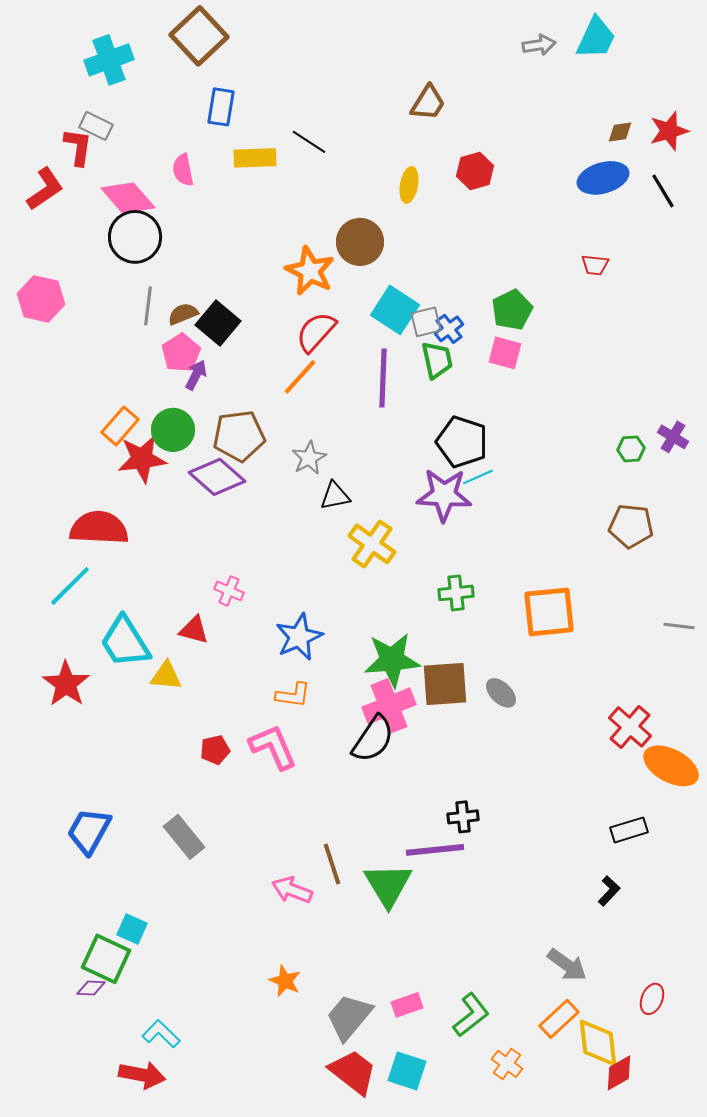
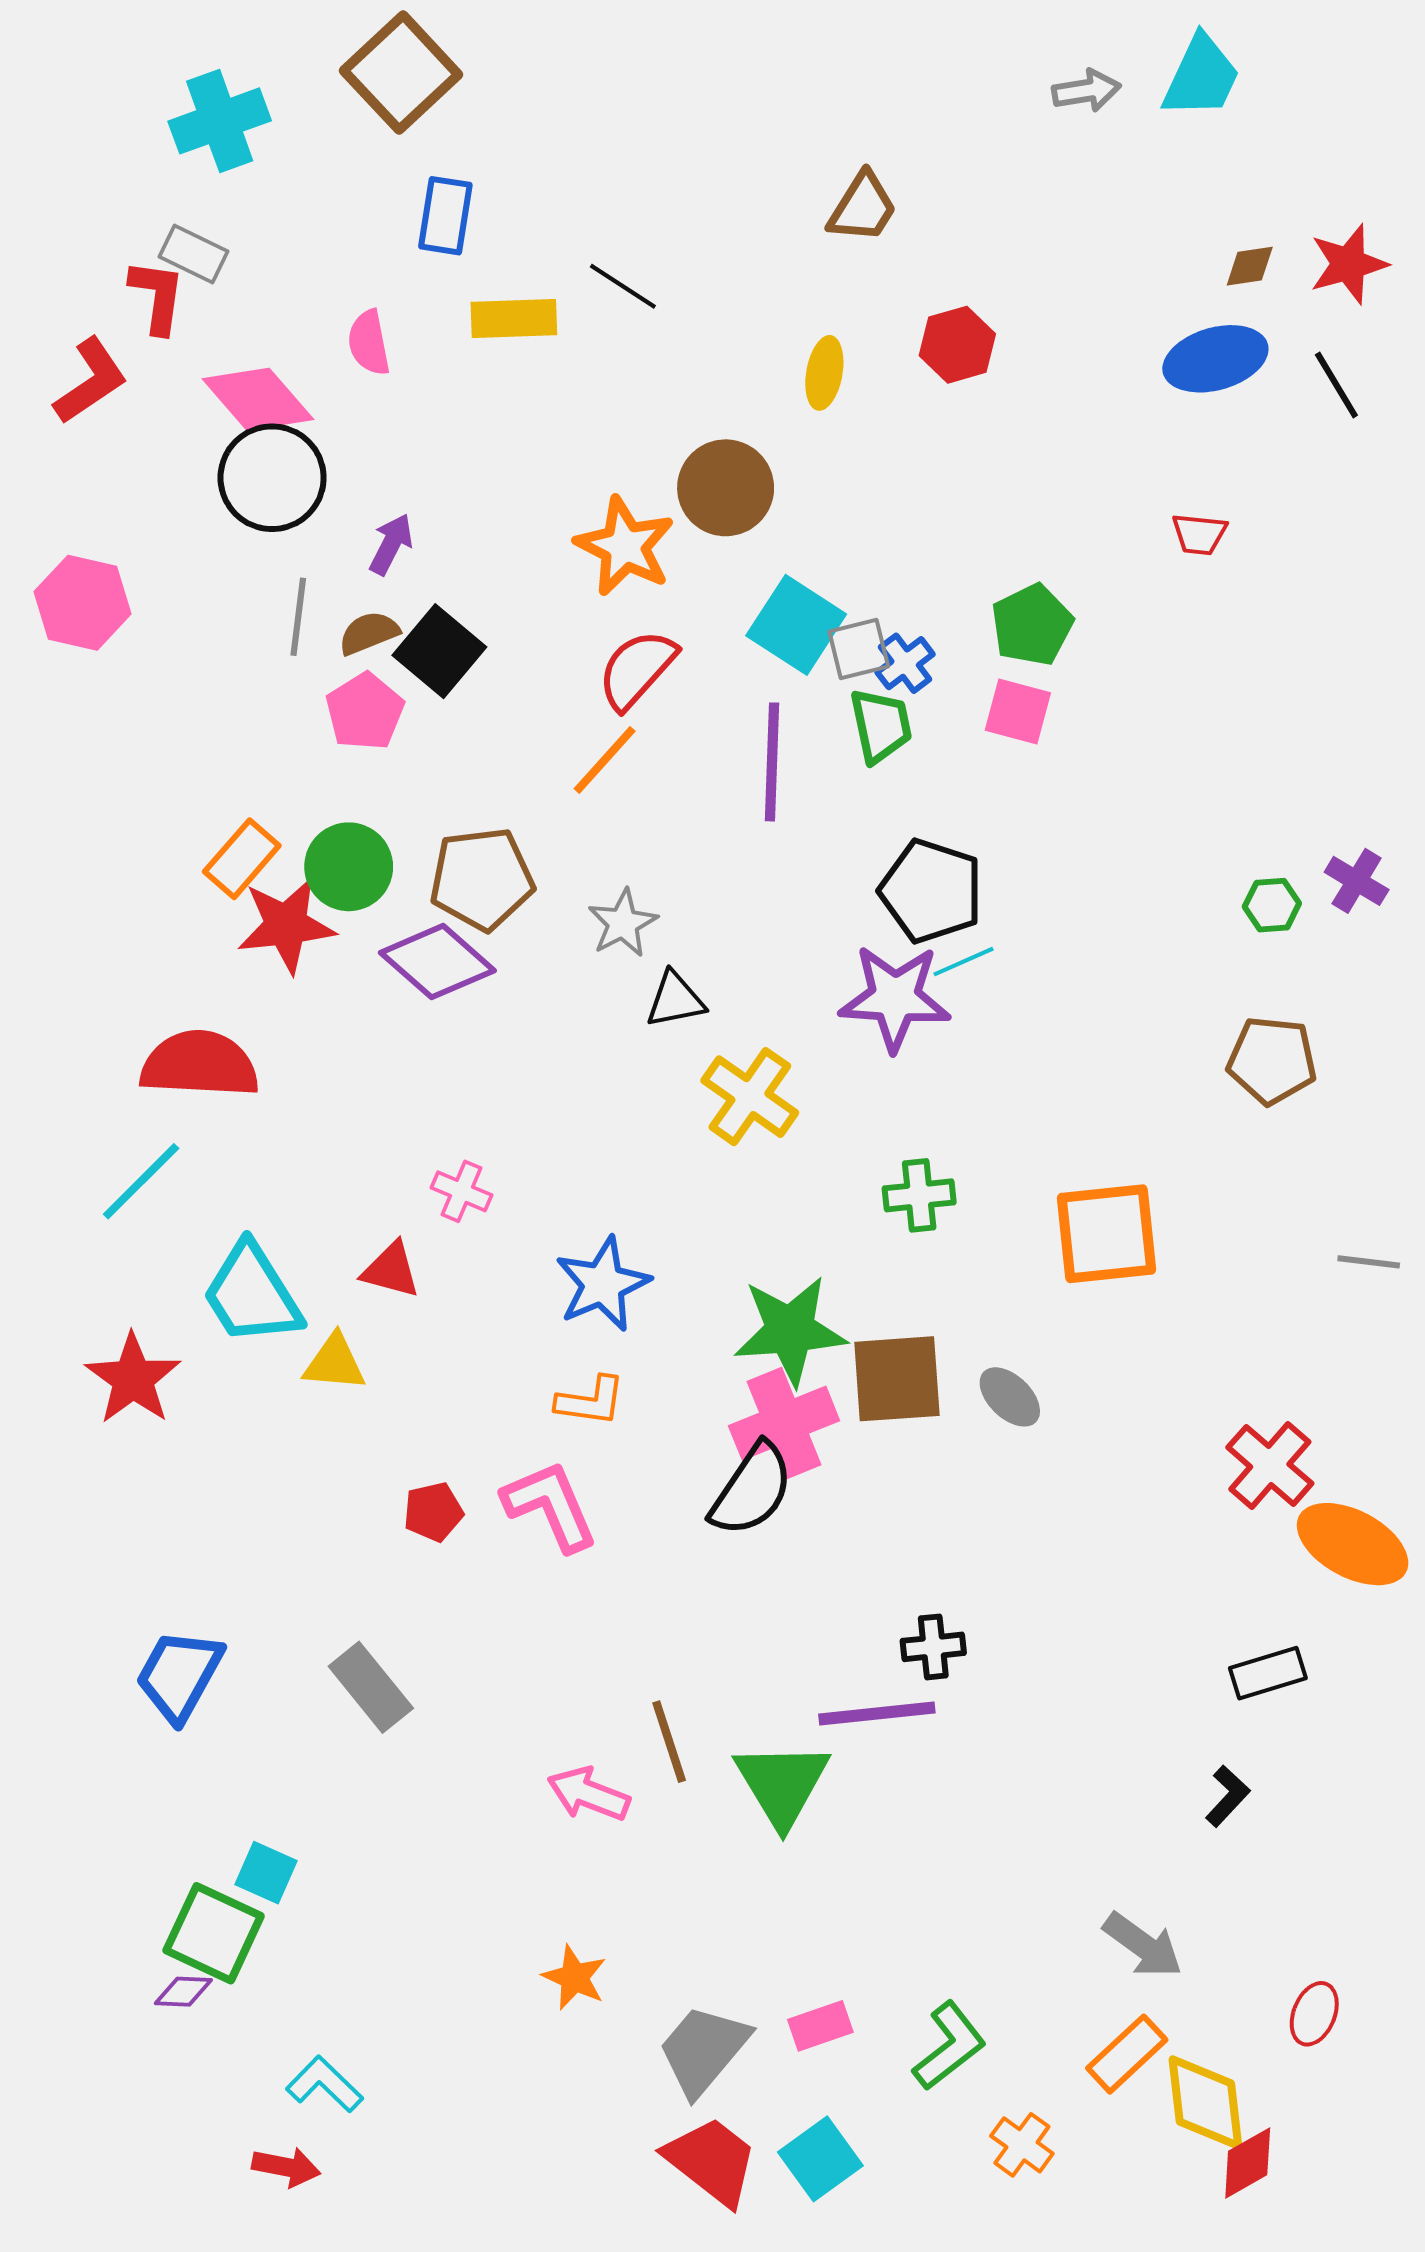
purple arrow: (196, 375) -> (391, 544), moved
cyan square: (407, 1071) -> (820, 2159), turned 36
red arrow: (142, 1075) -> (286, 2167), size x0.7

